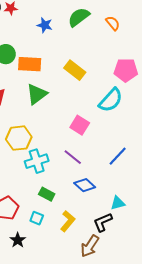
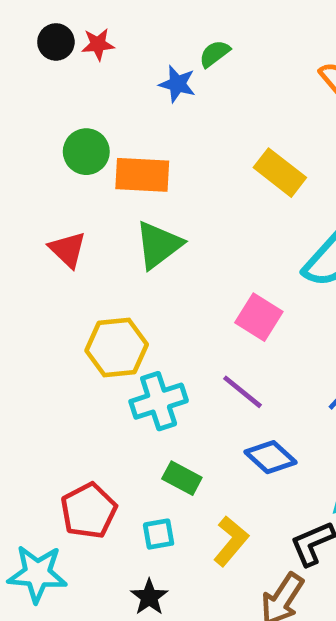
green semicircle: (79, 17) -> (215, 54), moved, size x0.6
yellow rectangle: (75, 70) -> (280, 173), moved
cyan square: (37, 218) -> (159, 534), turned -32
black star: (18, 240) -> (149, 597), moved

